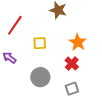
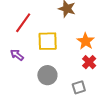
yellow square: (40, 43) -> (48, 41), size x1.5
red cross: (72, 64) -> (89, 62), moved

